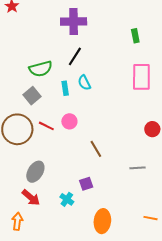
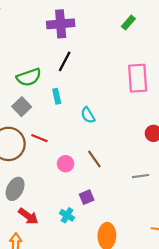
green rectangle: (135, 36) -> (128, 23), moved, turned 56
cyan semicircle: (84, 83) -> (88, 115), moved
pink circle: (69, 121) -> (65, 164), moved
gray ellipse: (35, 172) -> (15, 189), moved

